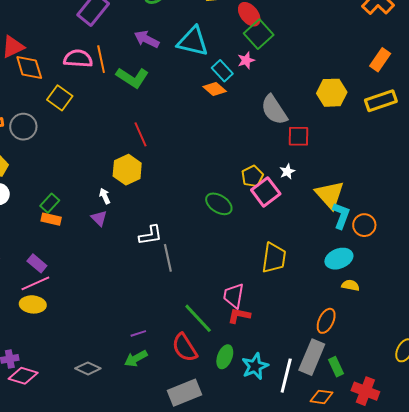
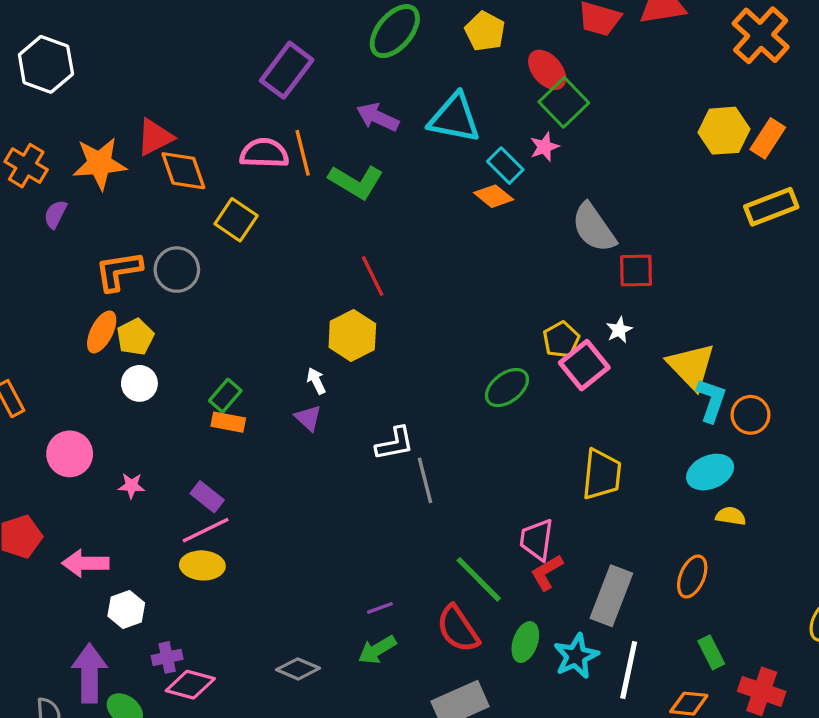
yellow hexagon: (332, 93) -> (724, 131), moved
green ellipse: (219, 204) -> (507, 388), turned -68
red L-shape: (239, 316) -> (547, 572), turned -40
gray rectangle: (312, 357) -> (611, 596), moved

